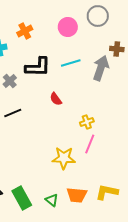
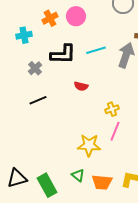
pink circle: (68, 27) -> (76, 16), moved
red semicircle: (56, 99) -> (81, 86), turned -40
green triangle: (52, 200) -> (78, 175), moved

